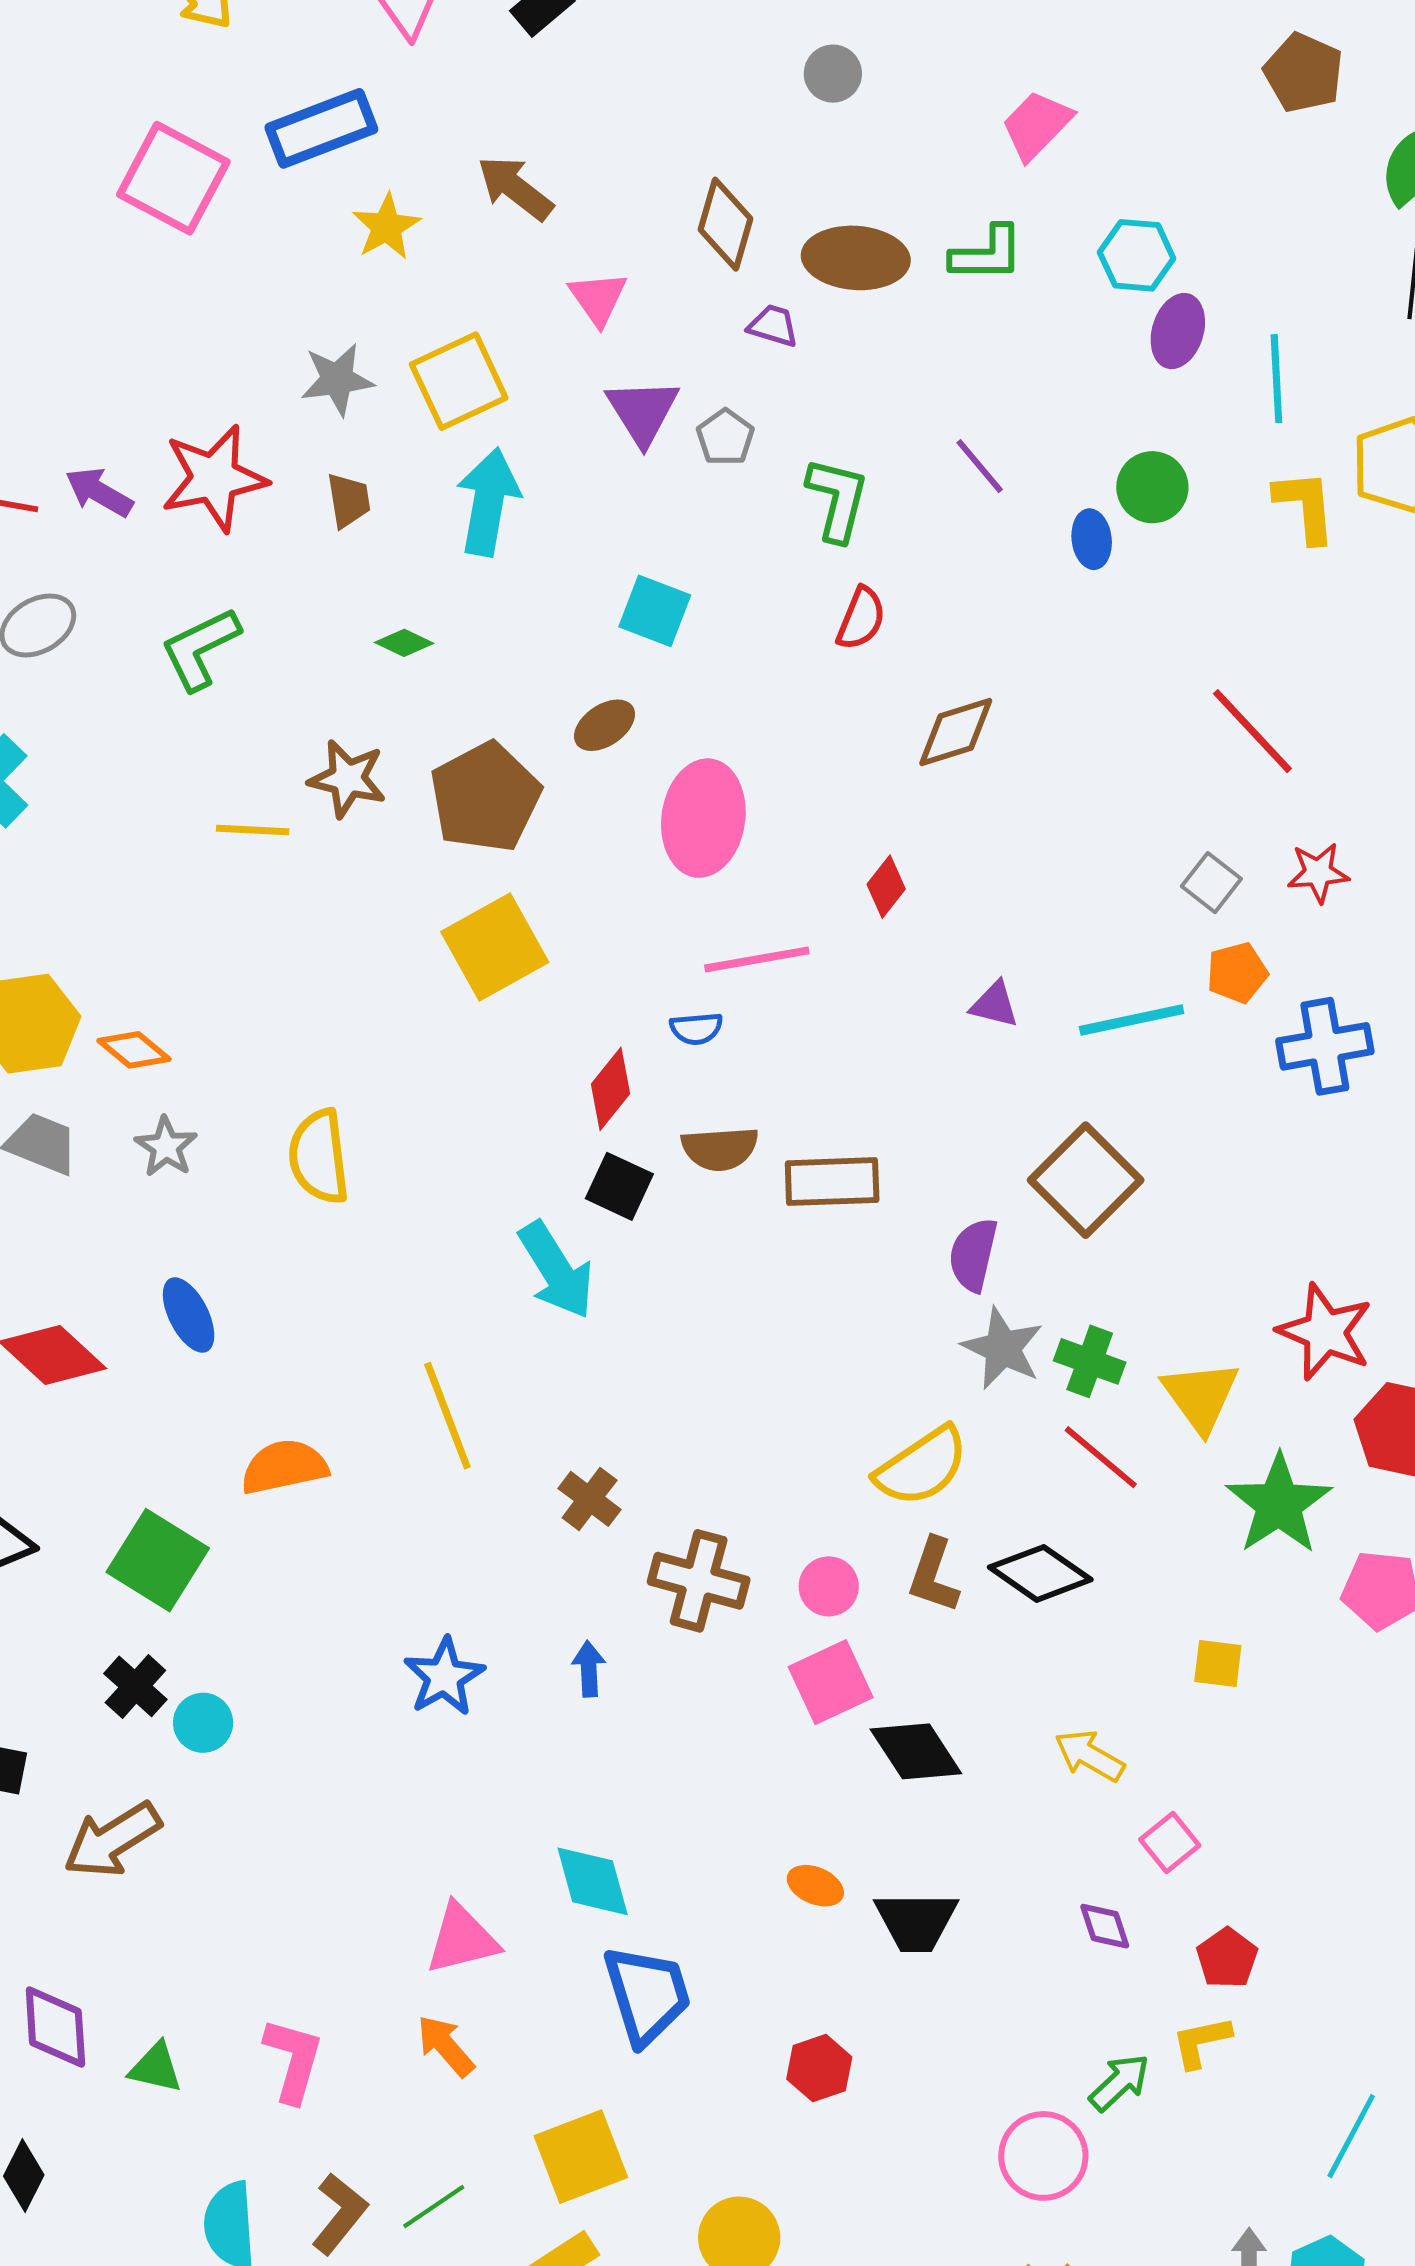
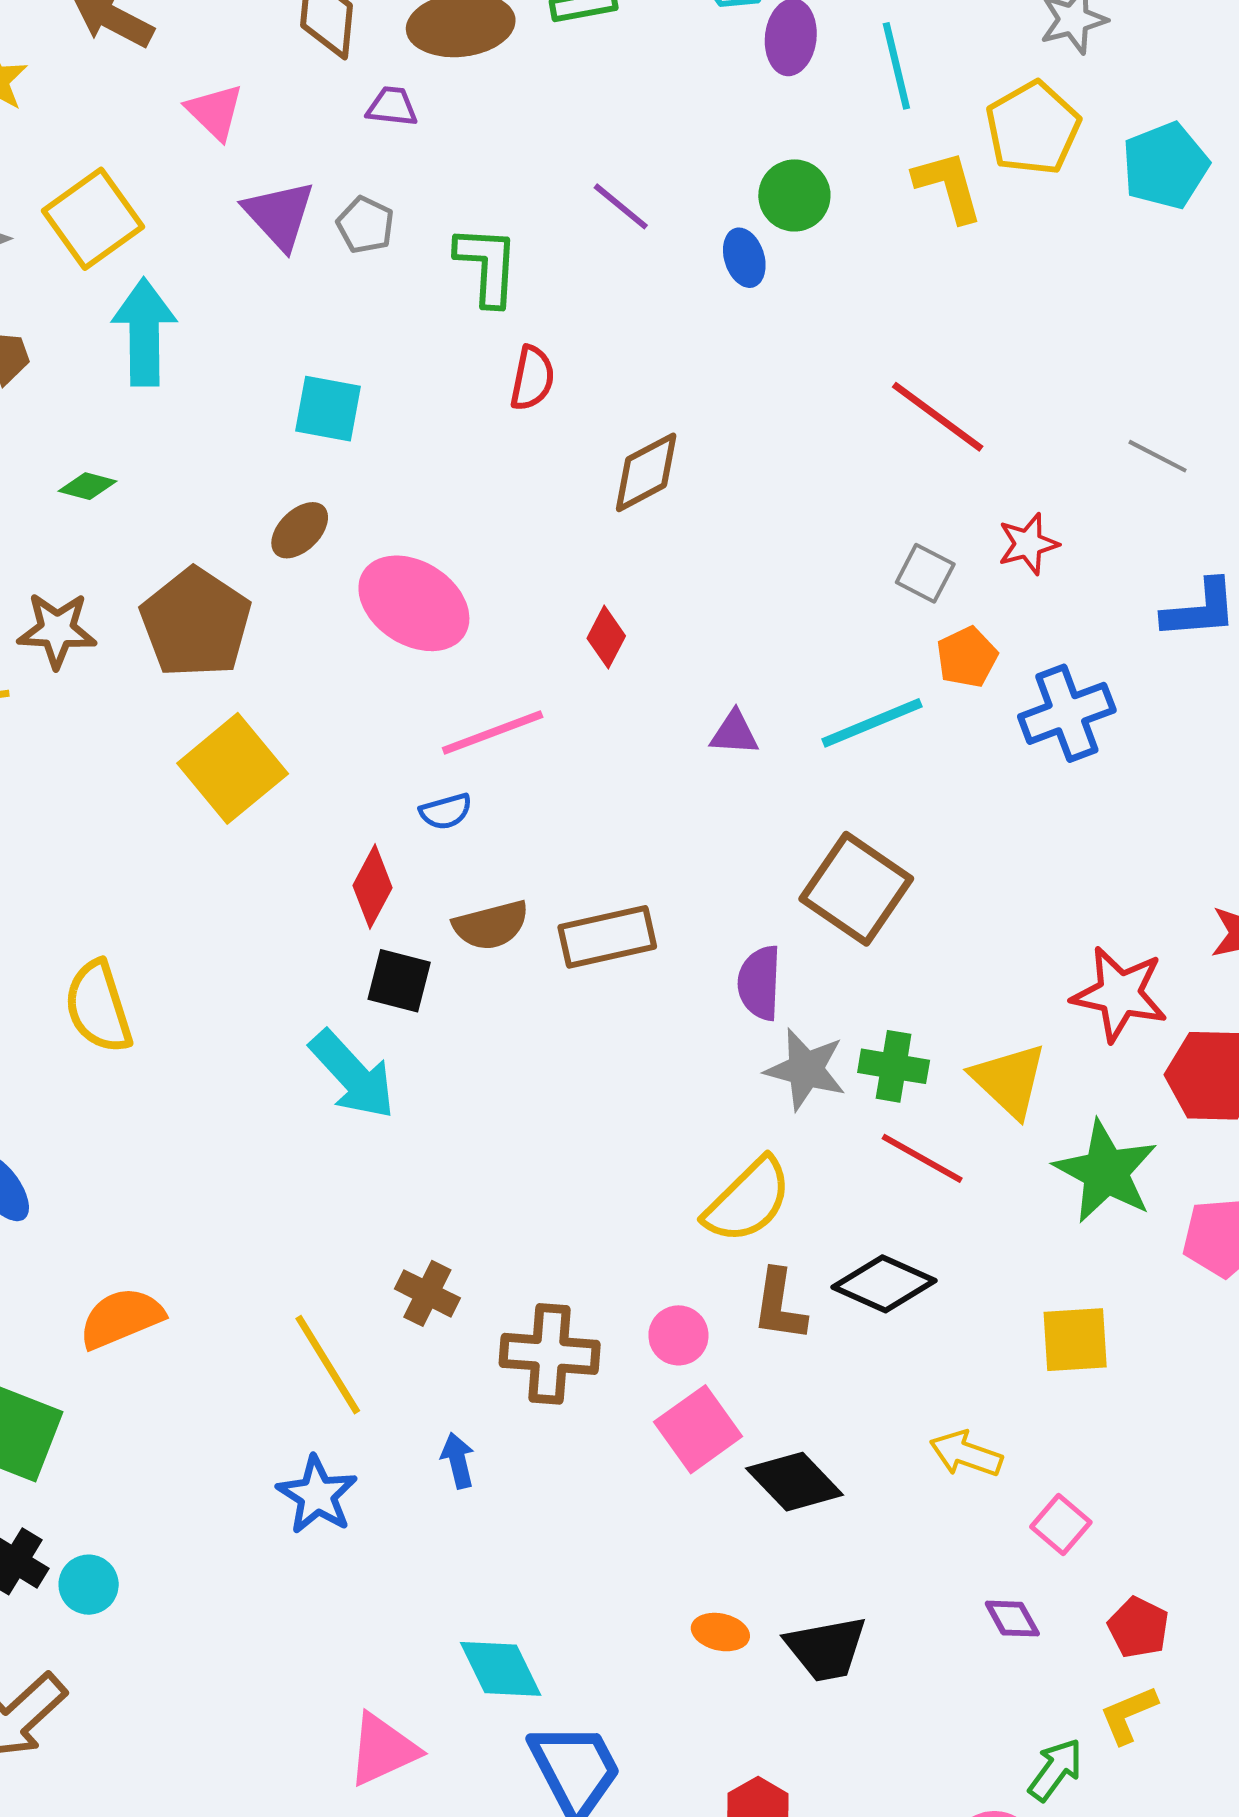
pink ellipse: (703, 818) -> (414, 603), turned -55
yellow line: (447, 1416) -> (328, 1365), moved
yellow square: (1218, 1663) -> (1075, 1340), size x1.4

